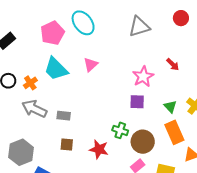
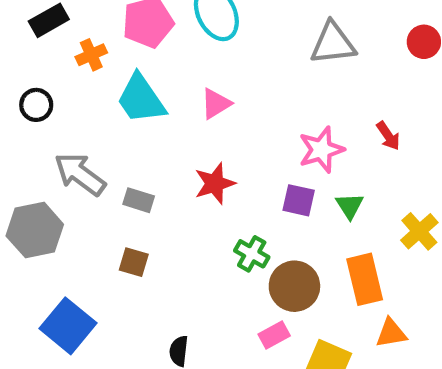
orange cross: (30, 83) -> (91, 55), moved
green triangle: (170, 107) -> (350, 206), moved
red star: (99, 149) -> (215, 183), moved, turned 30
gray hexagon: (21, 152) -> (35, 230), moved

